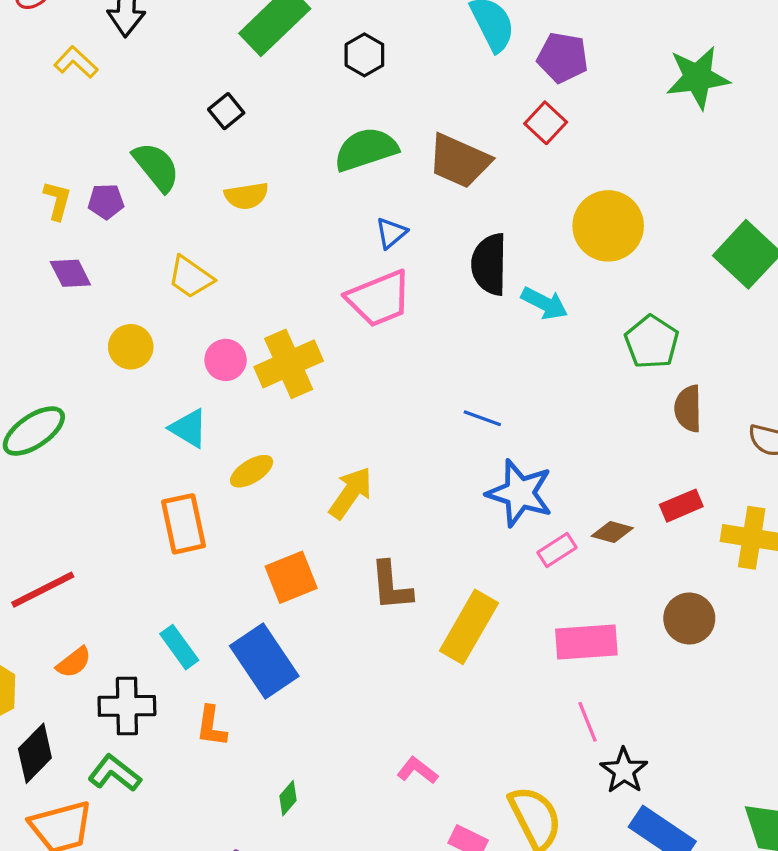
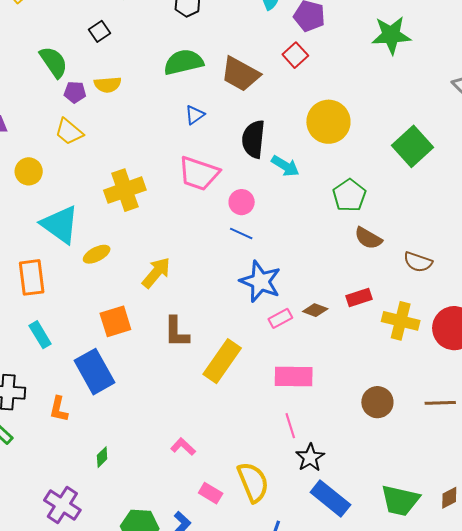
purple pentagon: (106, 201) -> (75, 92), moved
pink trapezoid: (379, 299) -> (199, 173), moved, turned 36
pink circle: (226, 360) -> (242, 202), moved
brown semicircle: (688, 409) -> (368, 238), turned -64
cyan triangle: (189, 428) -> (60, 225), size x1.6
orange rectangle: (184, 524) -> (32, 277), moved
brown circle: (689, 619) -> (377, 402), moved
cyan rectangle: (179, 647) -> (40, 335), moved

